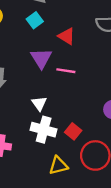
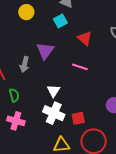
purple triangle: (41, 58) -> (45, 51), moved
red square: (73, 131) -> (78, 118), turned 32

